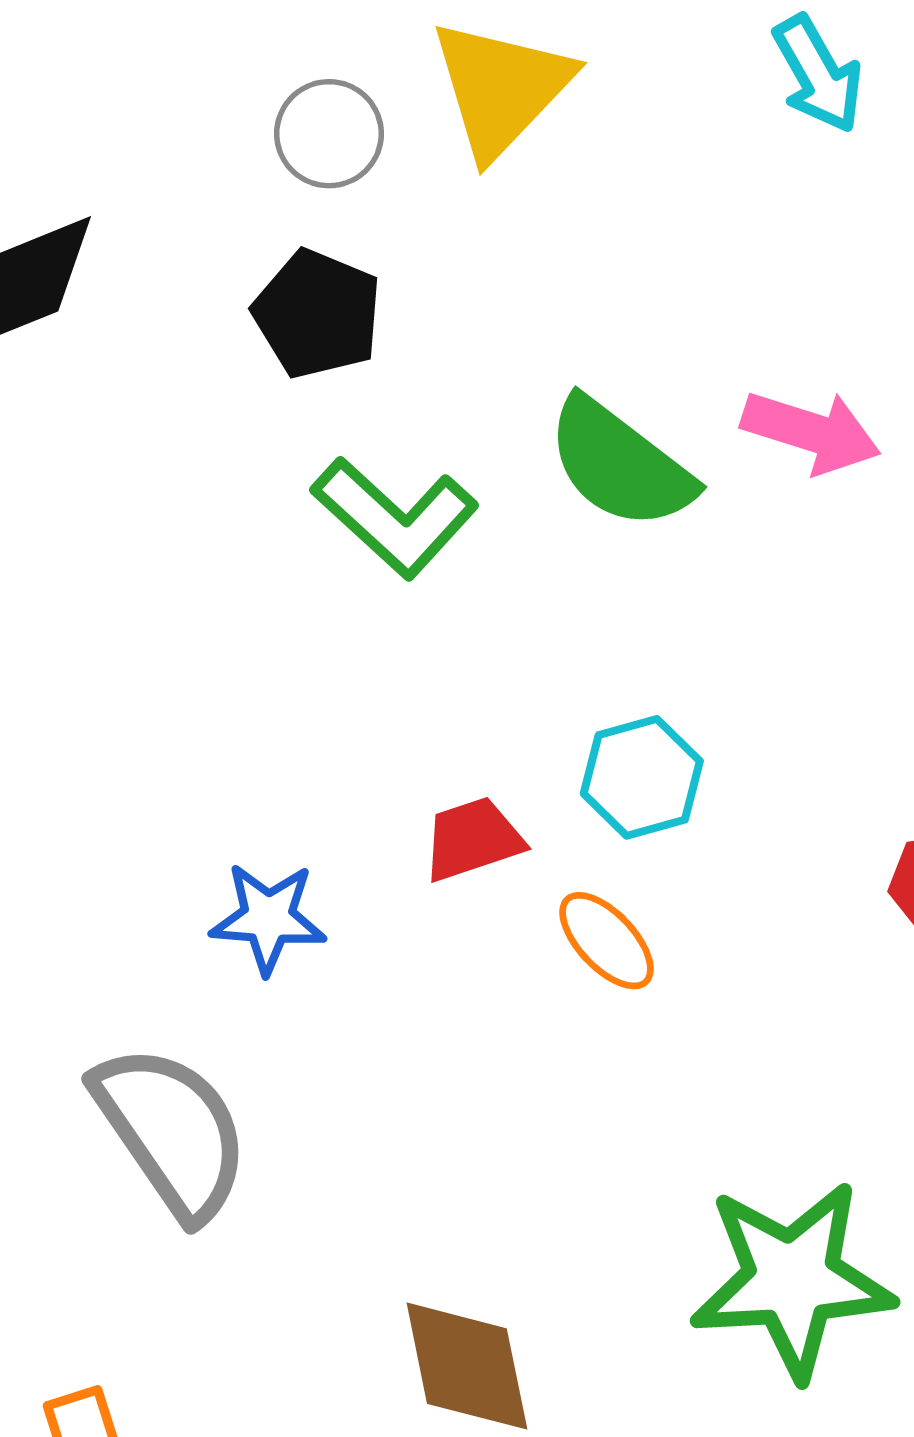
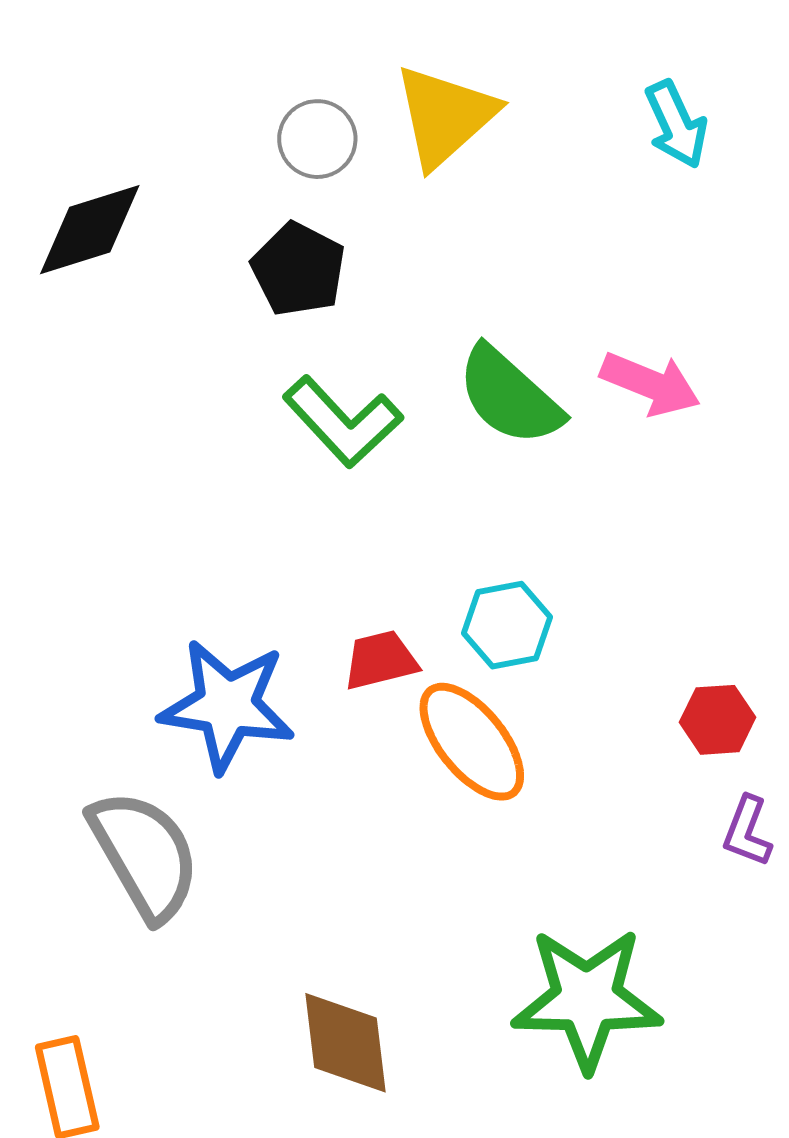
blue star: (268, 918) -> (227, 706), size x1.6
orange ellipse: (607, 941) -> (472, 742), size x1.6

